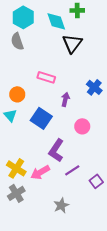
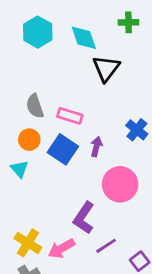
green cross: (77, 10) -> (128, 22), moved
gray semicircle: (17, 41) -> (35, 106), moved
blue square: (41, 118) -> (63, 149), moved
pink circle: (82, 126) -> (120, 184), size x1.6

